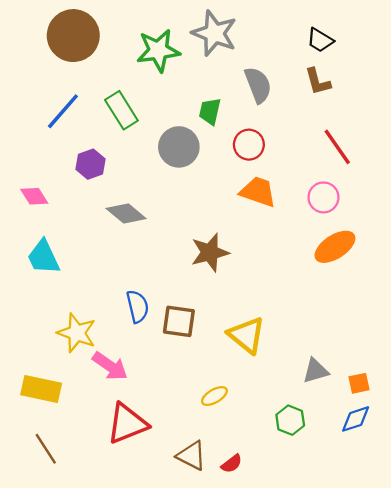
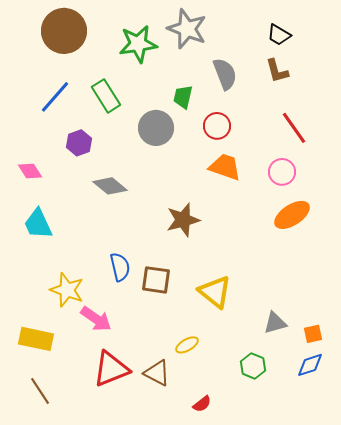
brown triangle: (191, 456) -> (157, 373), moved

